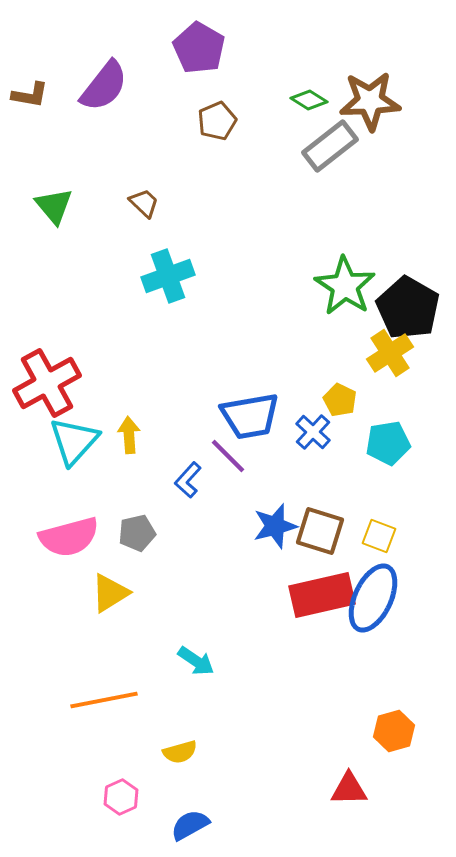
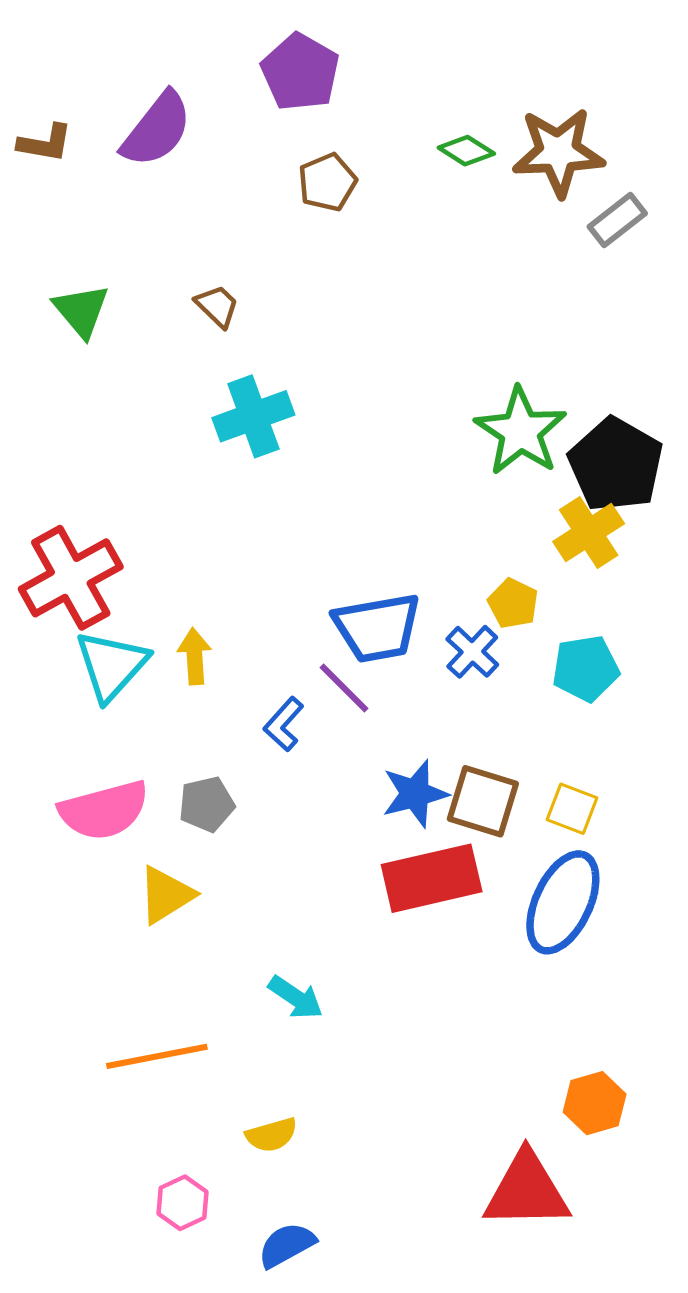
gray rectangle: (330, 146) -> (617, 220), moved, size x0.7
red rectangle: (322, 595) -> (432, 878), moved
red triangle: (349, 789) -> (527, 1191), size x1.6

